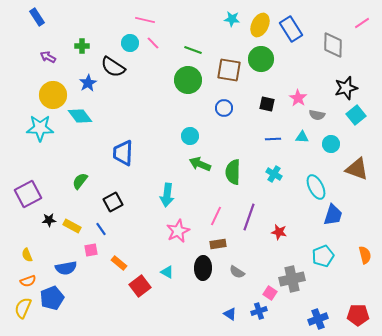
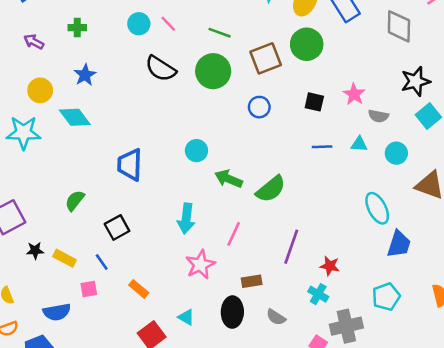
black semicircle: (113, 67) -> (161, 69), moved
brown square: (229, 70) -> (266, 58), turned -30
yellow circle: (53, 95) -> (40, 90), size x0.7
cyan circle: (190, 136) -> (196, 151), moved
green semicircle: (233, 172) -> (271, 189), turned -130
cyan cross: (274, 174) -> (318, 294), moved
pink line: (216, 216) -> (234, 234), moved
orange rectangle: (119, 263) -> (139, 289), moved

